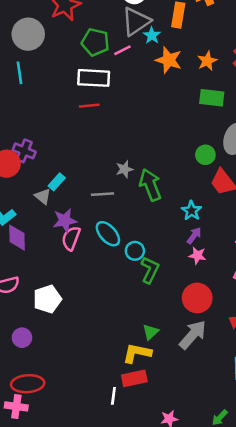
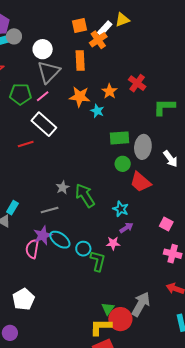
cyan star: (152, 35) -> (97, 111), moved
white rectangle: (94, 78) -> (44, 124), moved, turned 50
green rectangle: (212, 98) -> (120, 138), moved
purple star: (65, 221) -> (43, 235), moved
purple arrow: (194, 236) -> (126, 228), turned 32
pink star: (197, 255) -> (113, 243), moved
red circle: (197, 298) -> (120, 319), moved

